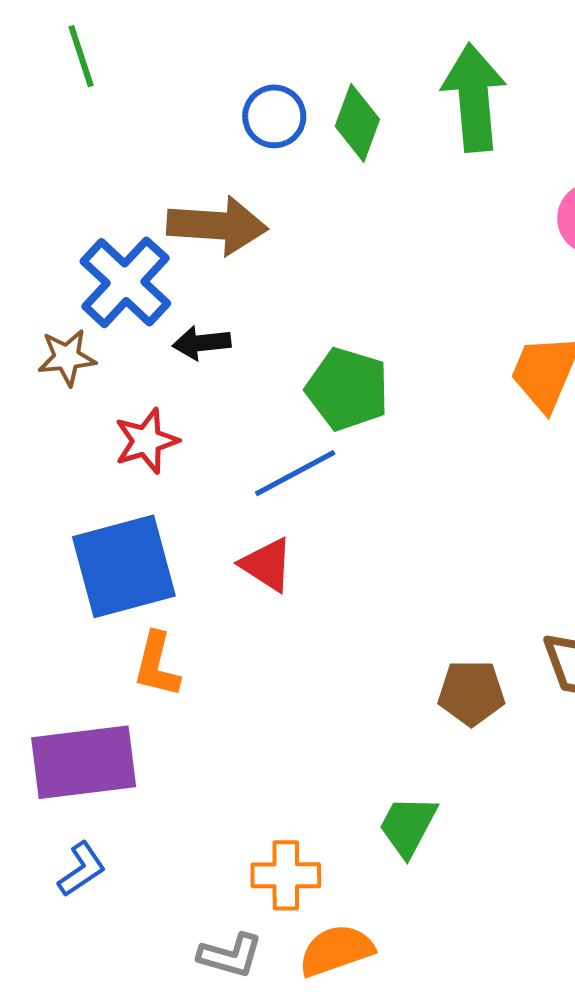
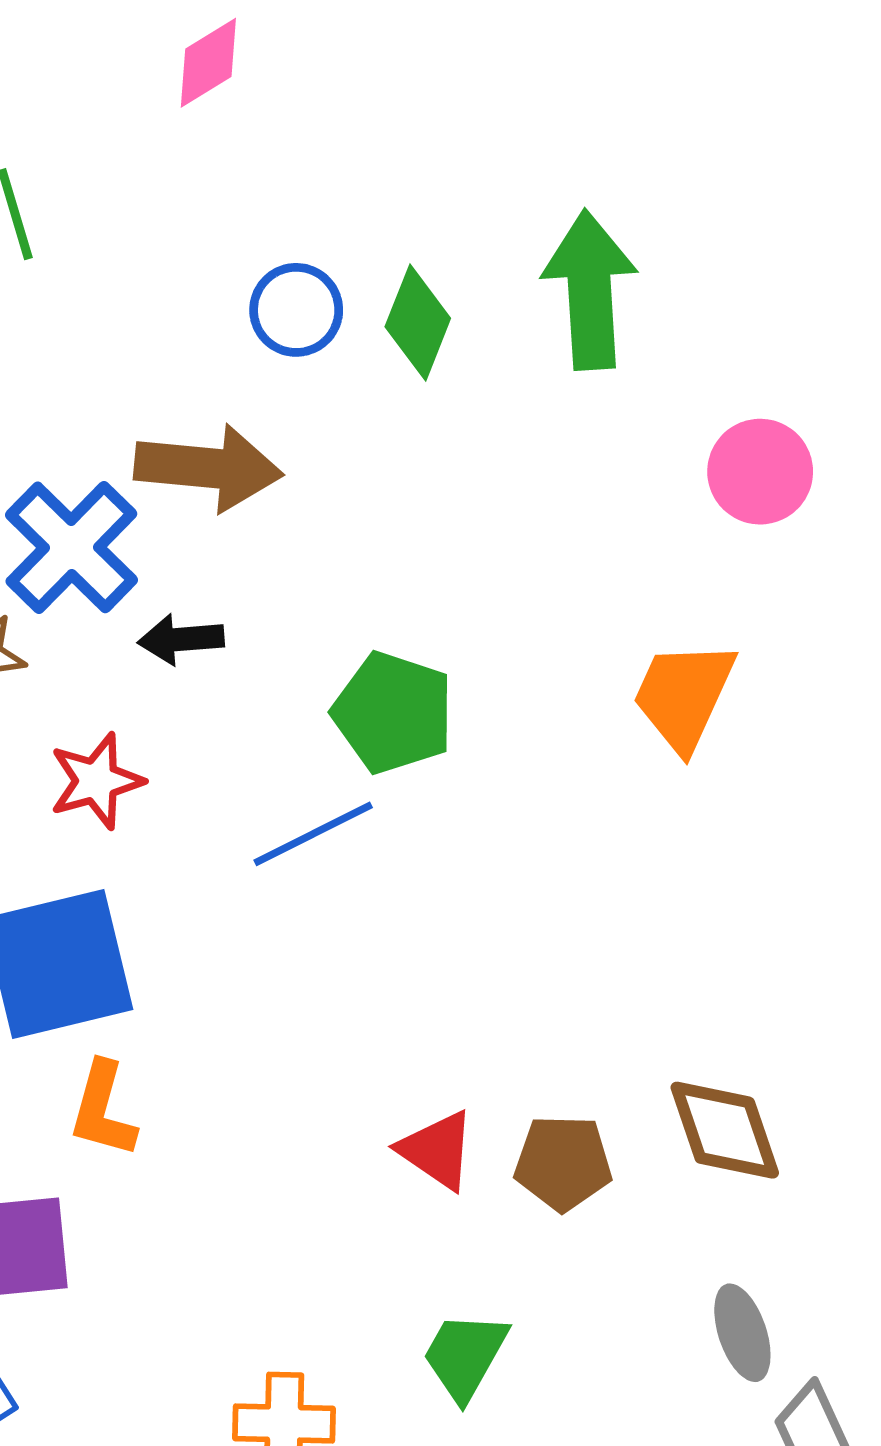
red triangle: (267, 565) -> (437, 1150), moved

